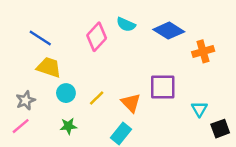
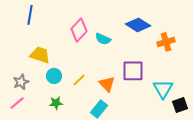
cyan semicircle: (126, 24) -> (103, 39), moved
blue line: (40, 38) -> (30, 15), moved, turned 66
cyan triangle: (199, 109) -> (163, 89), size x1.5

